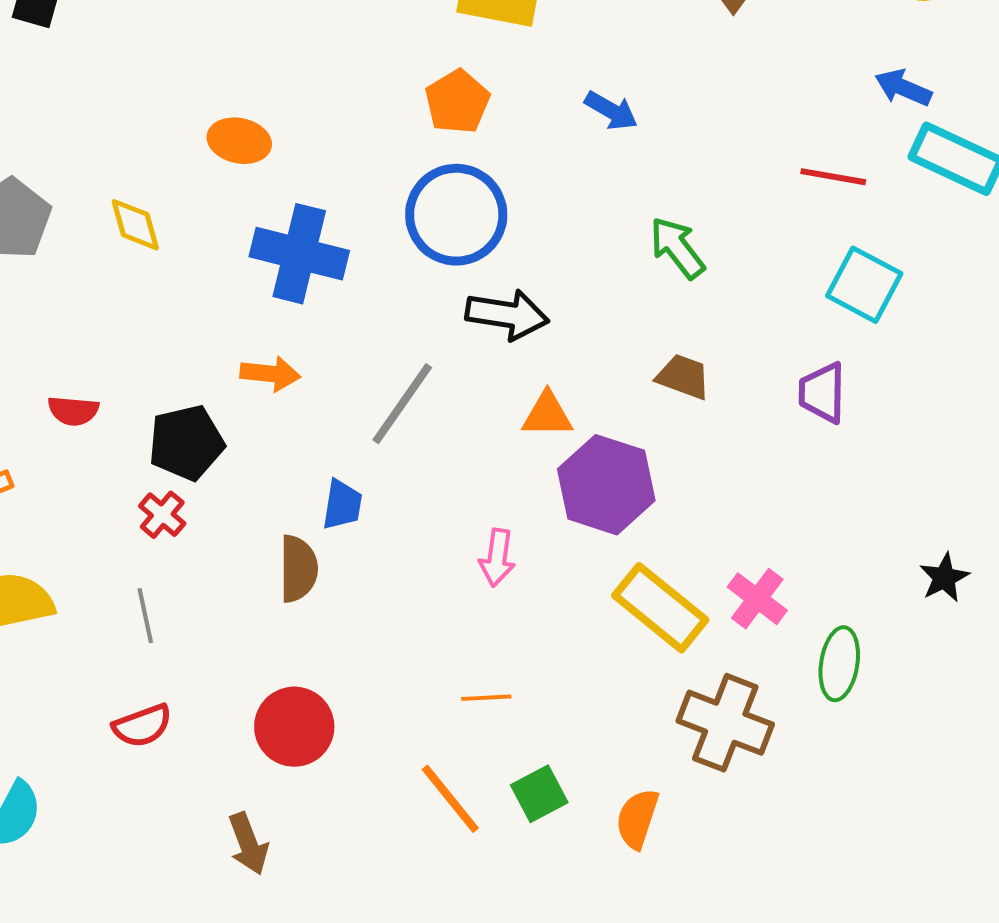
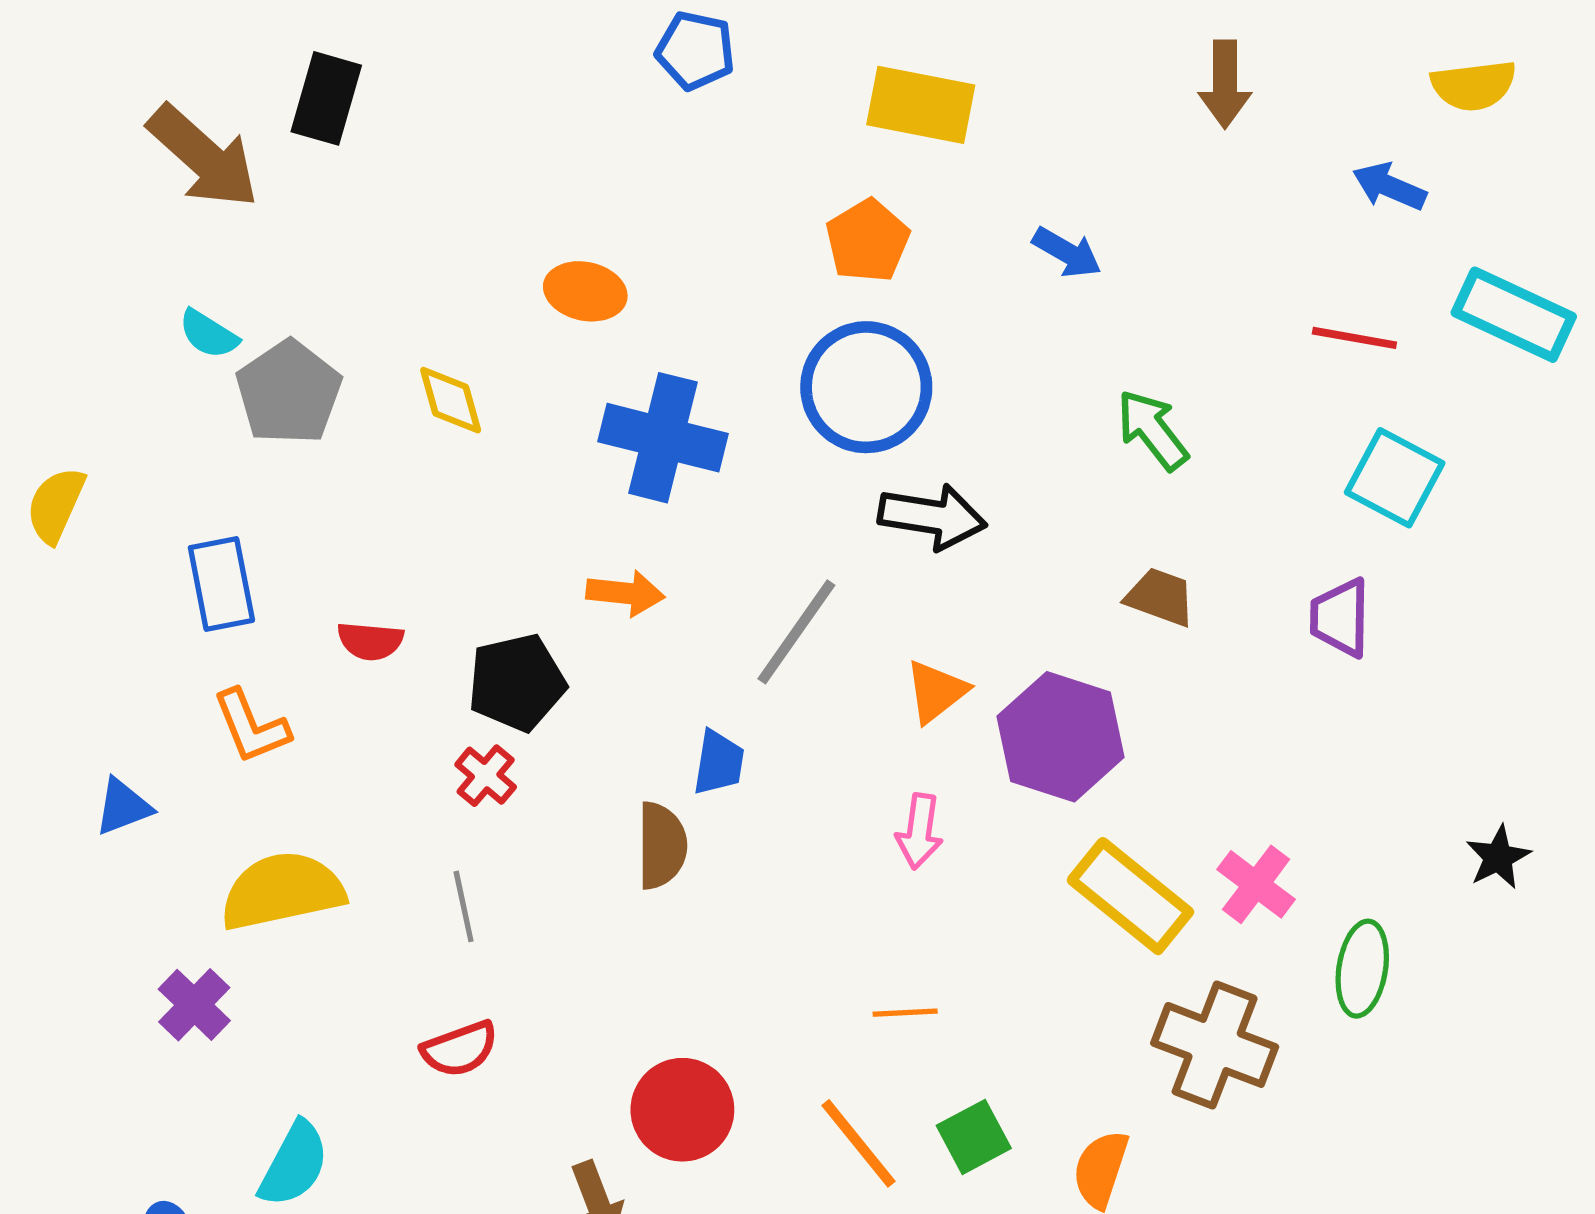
blue arrow: (903, 88) -> (1389, 186), moved
orange triangle: (547, 415) -> (936, 691), moved, turned -38
red circle: (294, 727) -> (682, 1110), moved

